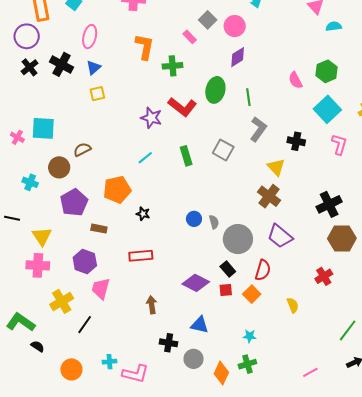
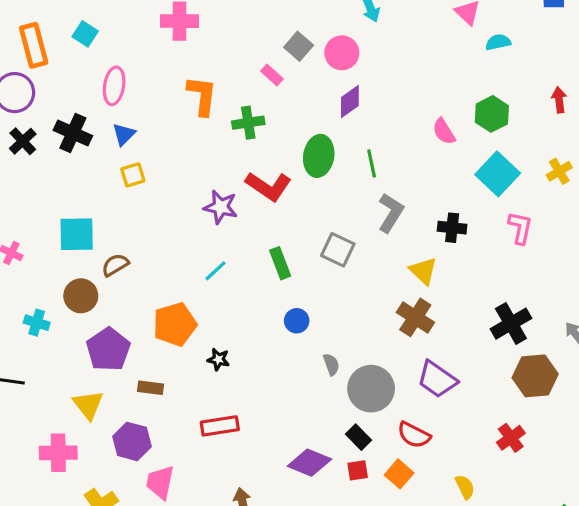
cyan square: (43, 128) -> (77, 234), moved
blue circle: (194, 219) -> (297, 321), moved
yellow triangle: (42, 236) -> (88, 405), moved
red semicircle: (263, 270) -> (414, 435), turned 105

